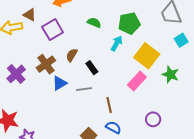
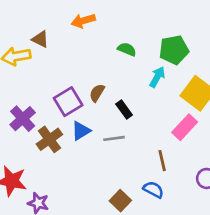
purple square: (53, 30) -> (68, 102), moved
brown cross: (46, 64) -> (49, 139), moved
brown line: (109, 105) -> (162, 161), moved

